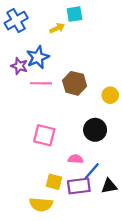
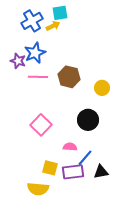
cyan square: (75, 14) -> (60, 13), moved
blue cross: (16, 21) -> (32, 21), moved
pink square: (44, 135) -> (41, 125), turned 30

